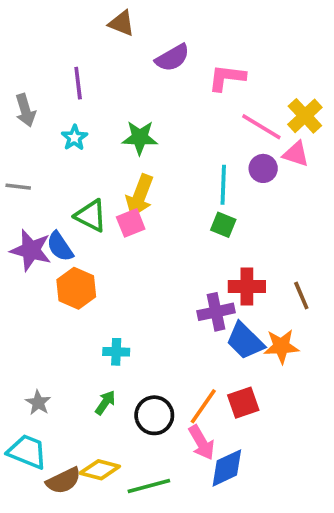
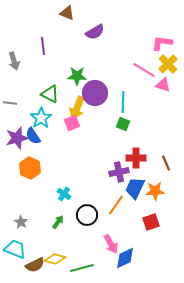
pink L-shape: (227, 78) -> (162, 43), moved
cyan star: (74, 138) -> (41, 118), moved, size x1.5
purple circle: (263, 168) -> (95, 93), moved, size x1.6
green triangle: (91, 216) -> (50, 94), moved
purple star: (31, 250) -> (17, 138), turned -30
orange hexagon: (76, 288) -> (30, 168), moved
blue trapezoid: (245, 341) -> (135, 188), turned 70
cyan cross: (116, 352) -> (64, 194), turned 32
red square: (243, 403) -> (151, 222), moved
orange line: (203, 406) -> (116, 205), moved
black circle: (154, 415) -> (87, 215), moved

